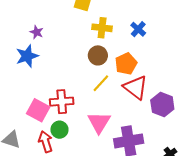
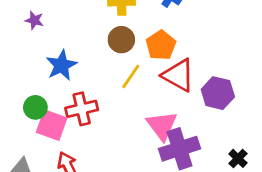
blue star: (27, 56) -> (61, 65), moved
pink triangle: (99, 122) -> (162, 126), moved
green circle: (59, 130) -> (35, 107), moved

